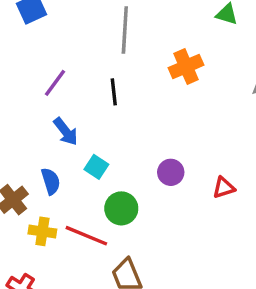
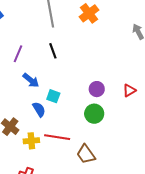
orange cross: (186, 66) -> (89, 13), moved
blue semicircle: (51, 181) -> (39, 109), moved
green circle: (121, 208) -> (94, 114), moved

